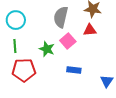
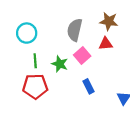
green line: (15, 46) -> (35, 61), moved
blue rectangle: (74, 70) -> (88, 86), turned 56

